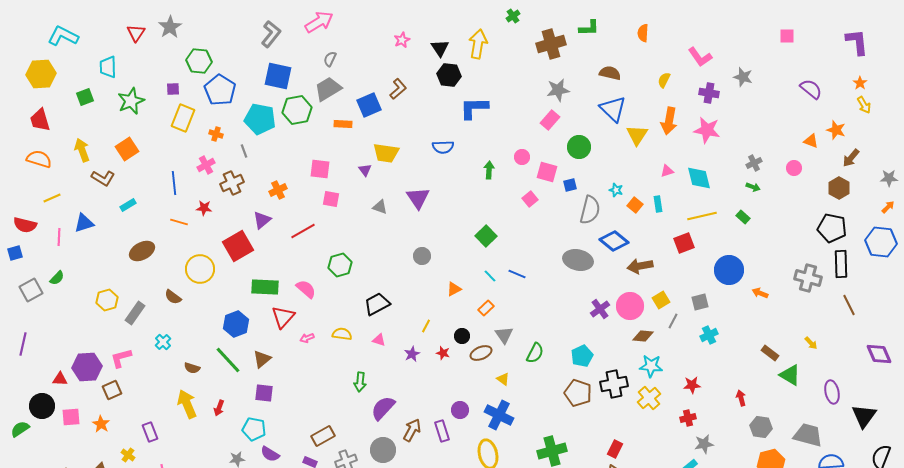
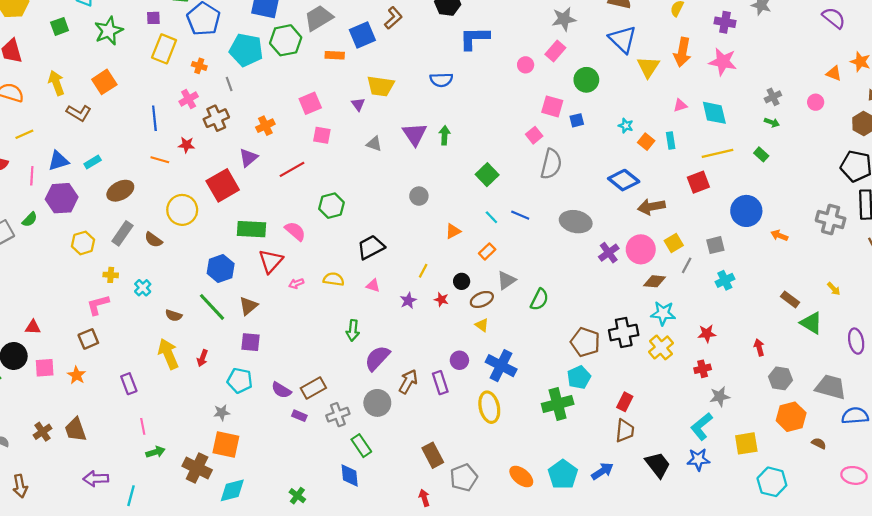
pink circle: (522, 157) -> (526, 65), moved
pink square: (320, 169) -> (310, 103), turned -30
green arrow: (489, 170) -> (445, 135), moved
cyan rectangle: (128, 205) -> (93, 162), moved
gray semicircle: (590, 210) -> (551, 164), moved
gray ellipse: (578, 260) -> (576, 222), moved
gray rectangle: (135, 313) -> (122, 233), moved
gray triangle: (504, 335) -> (506, 280), turned 30
cyan pentagon: (582, 356) -> (579, 377), moved
purple hexagon: (87, 367) -> (62, 198), moved
yellow triangle: (503, 379) -> (482, 325), moved
purple semicircle: (270, 454) -> (281, 390), moved
yellow cross: (128, 455) -> (111, 275), moved, turned -32

